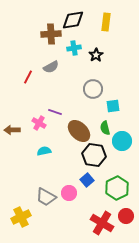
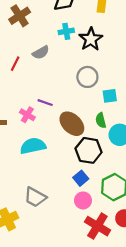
brown cross: (51, 34) -> (20, 16), moved, turned -30
black star: (96, 55) -> (91, 39), size x1.5
cyan semicircle: (44, 151) -> (33, 146), size x1.6
pink circle: (69, 193) -> (83, 200), moved

